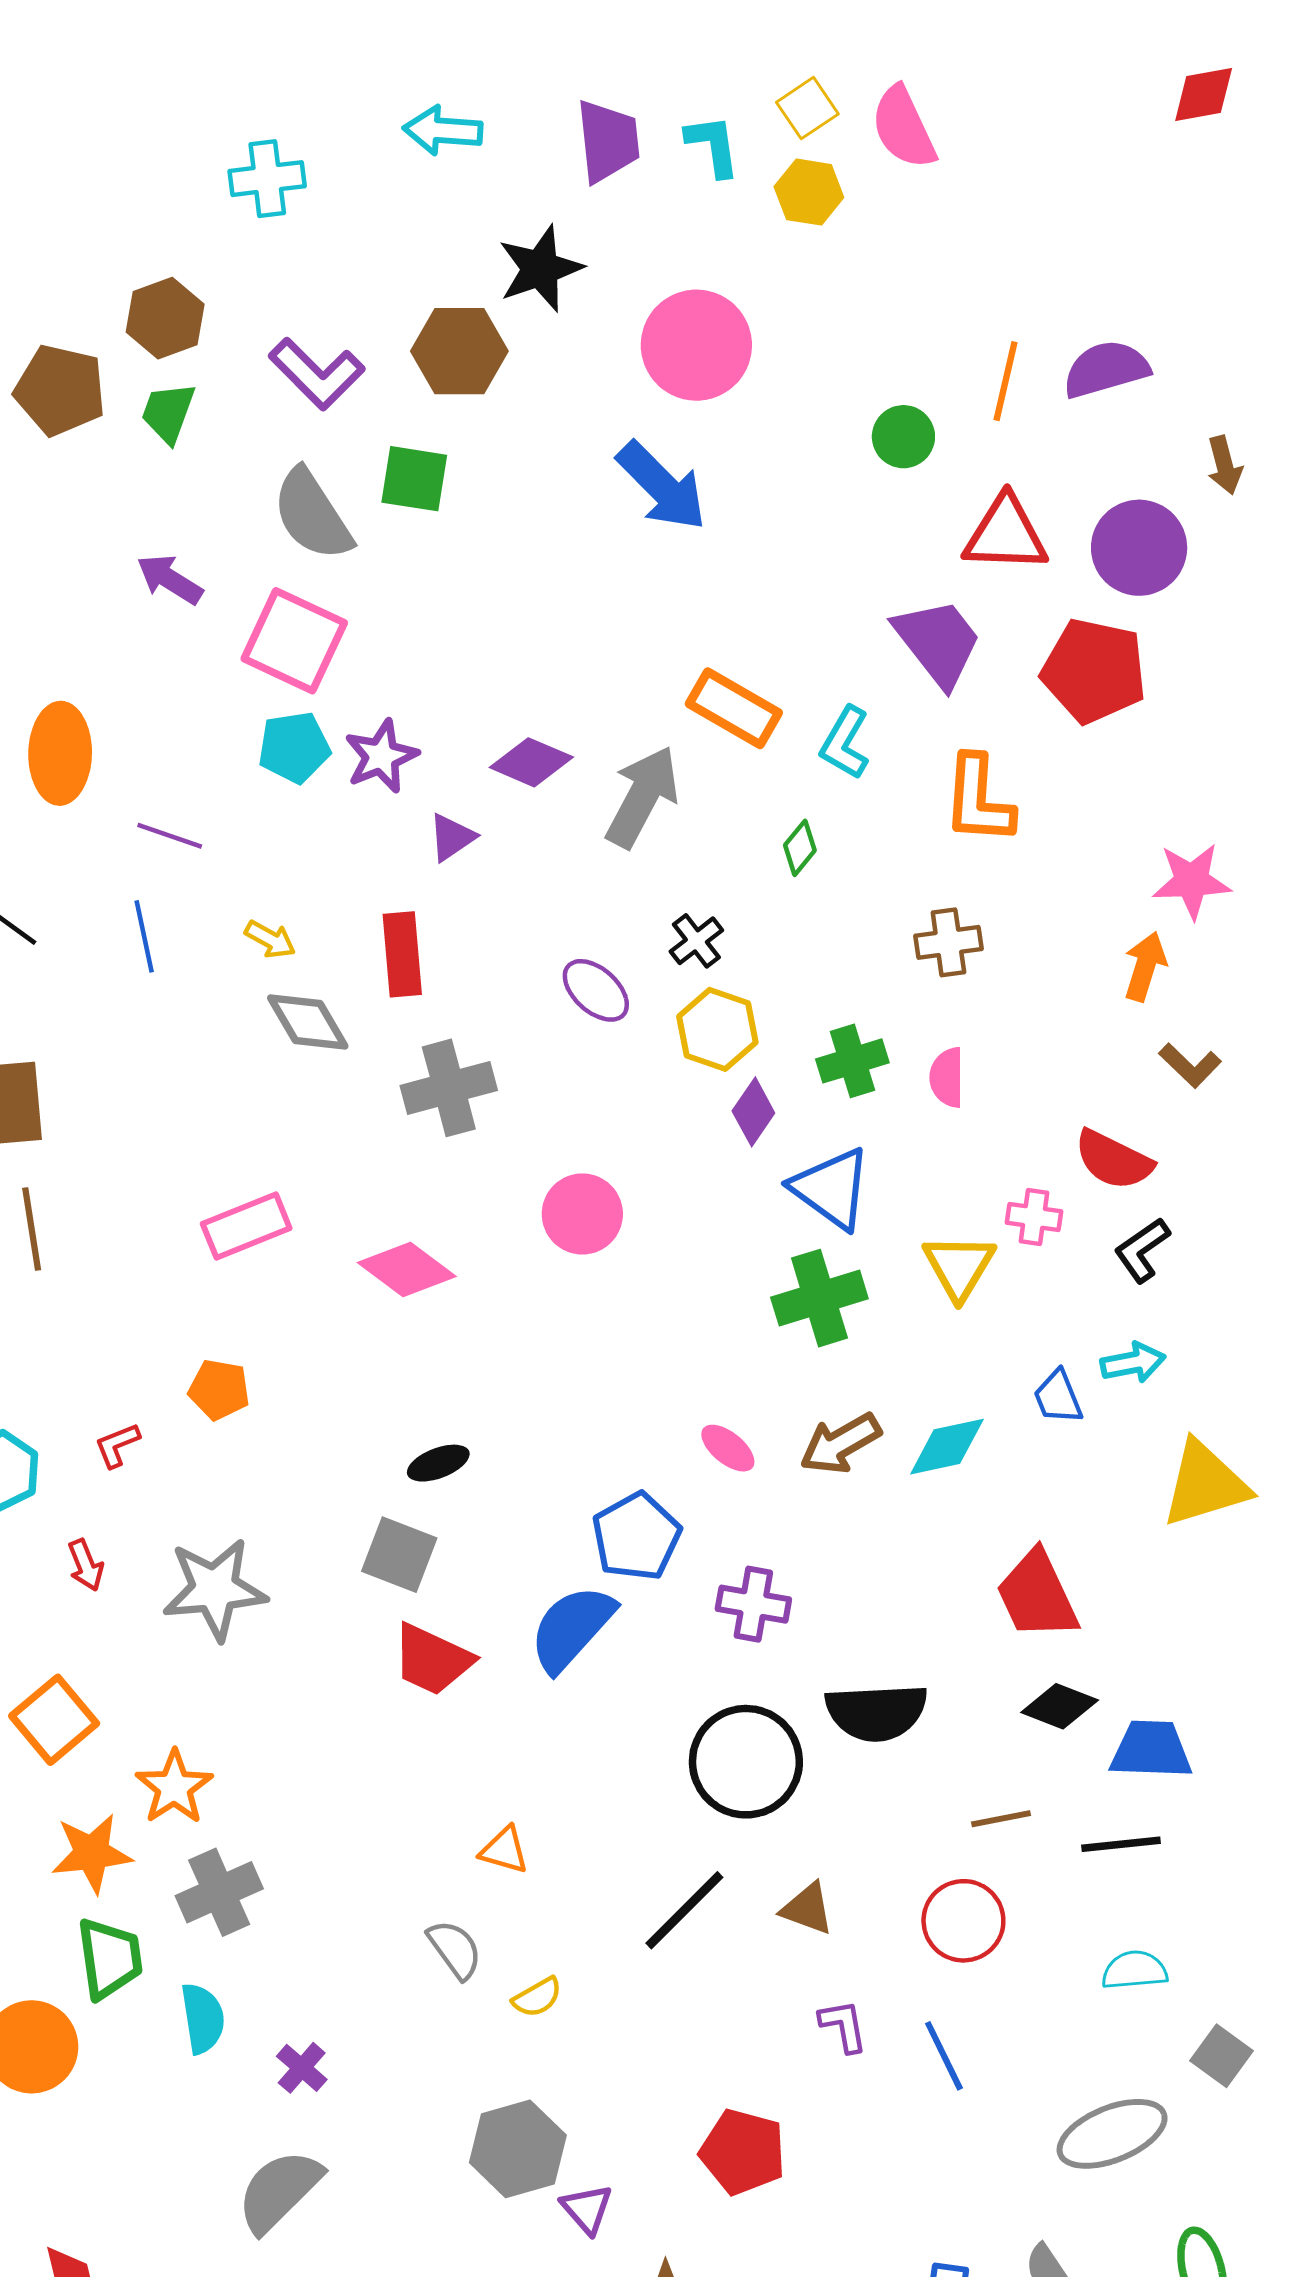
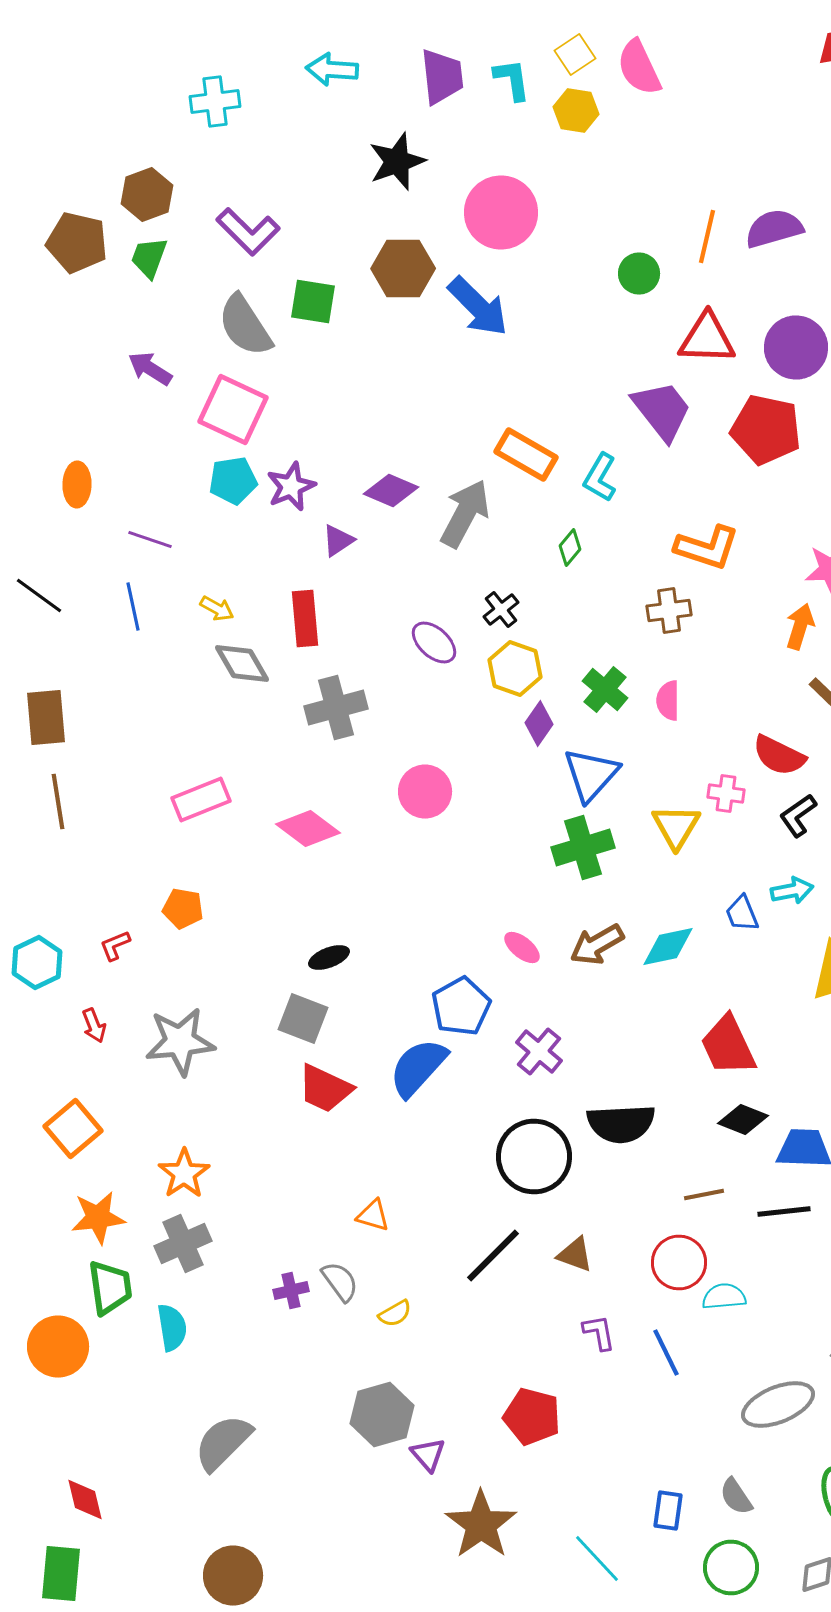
brown hexagon: (459, 351) -> (403, 268), moved
orange ellipse: (60, 753) -> (77, 484), size x0.7
orange L-shape: (978, 800) -> (707, 548), moved, turned -76
green cross: (852, 1061) -> (605, 690), turned -33
blue triangle: (831, 1188) -> (591, 774), turned 36
purple cross: (753, 1604) -> (539, 1052), turned 30
orange star: (174, 1787) -> (184, 1174), moved
cyan semicircle: (1135, 1970) -> (724, 1296), moved
purple cross: (302, 2068) -> (291, 1290), moved, turned 36

